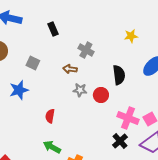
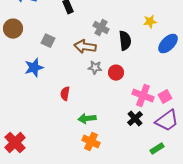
yellow star: (131, 36) -> (150, 22), moved
brown arrow: (70, 69) -> (85, 47), size x1.5
black semicircle: (119, 75) -> (125, 41), moved
green arrow: (52, 147) -> (87, 119), moved, turned -36

